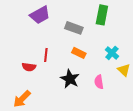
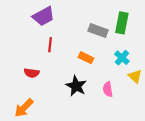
green rectangle: (102, 15) -> (122, 23), moved
gray rectangle: (74, 28) -> (98, 30), moved
red line: (46, 55) -> (50, 45), moved

